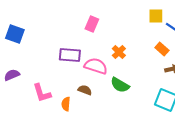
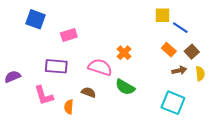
pink rectangle: (92, 24) -> (69, 35), moved, turned 49
blue square: (15, 34) -> (35, 19), moved
purple rectangle: (70, 55) -> (56, 66), moved

